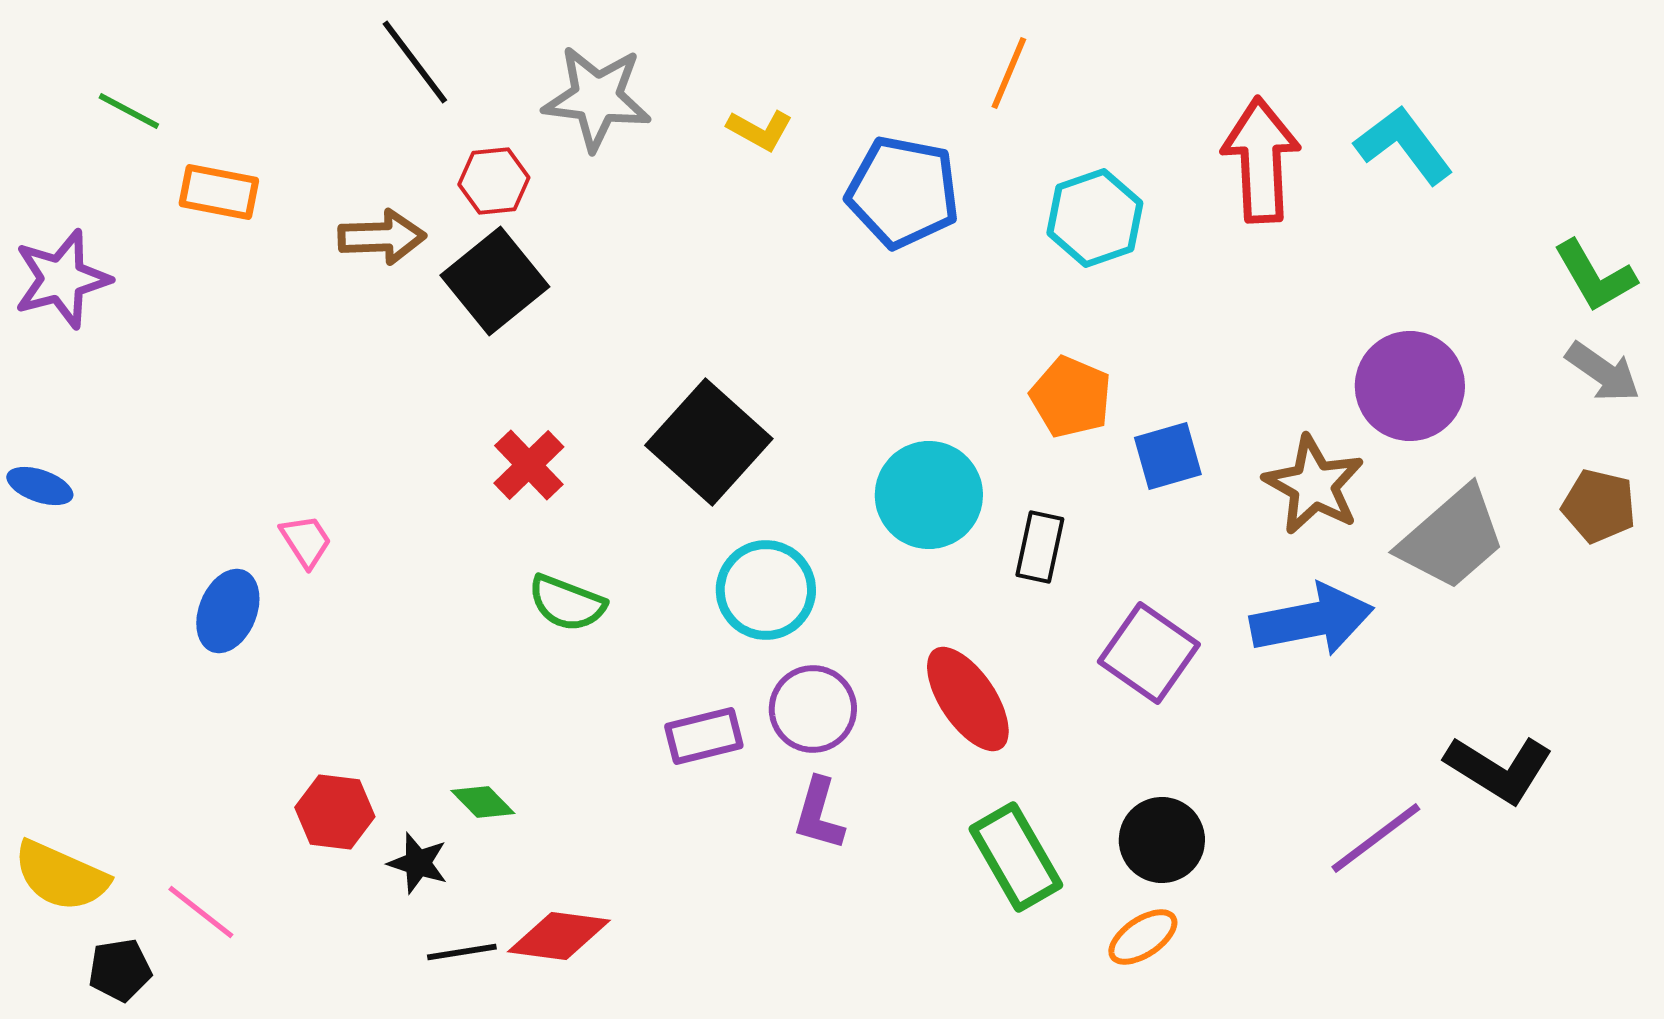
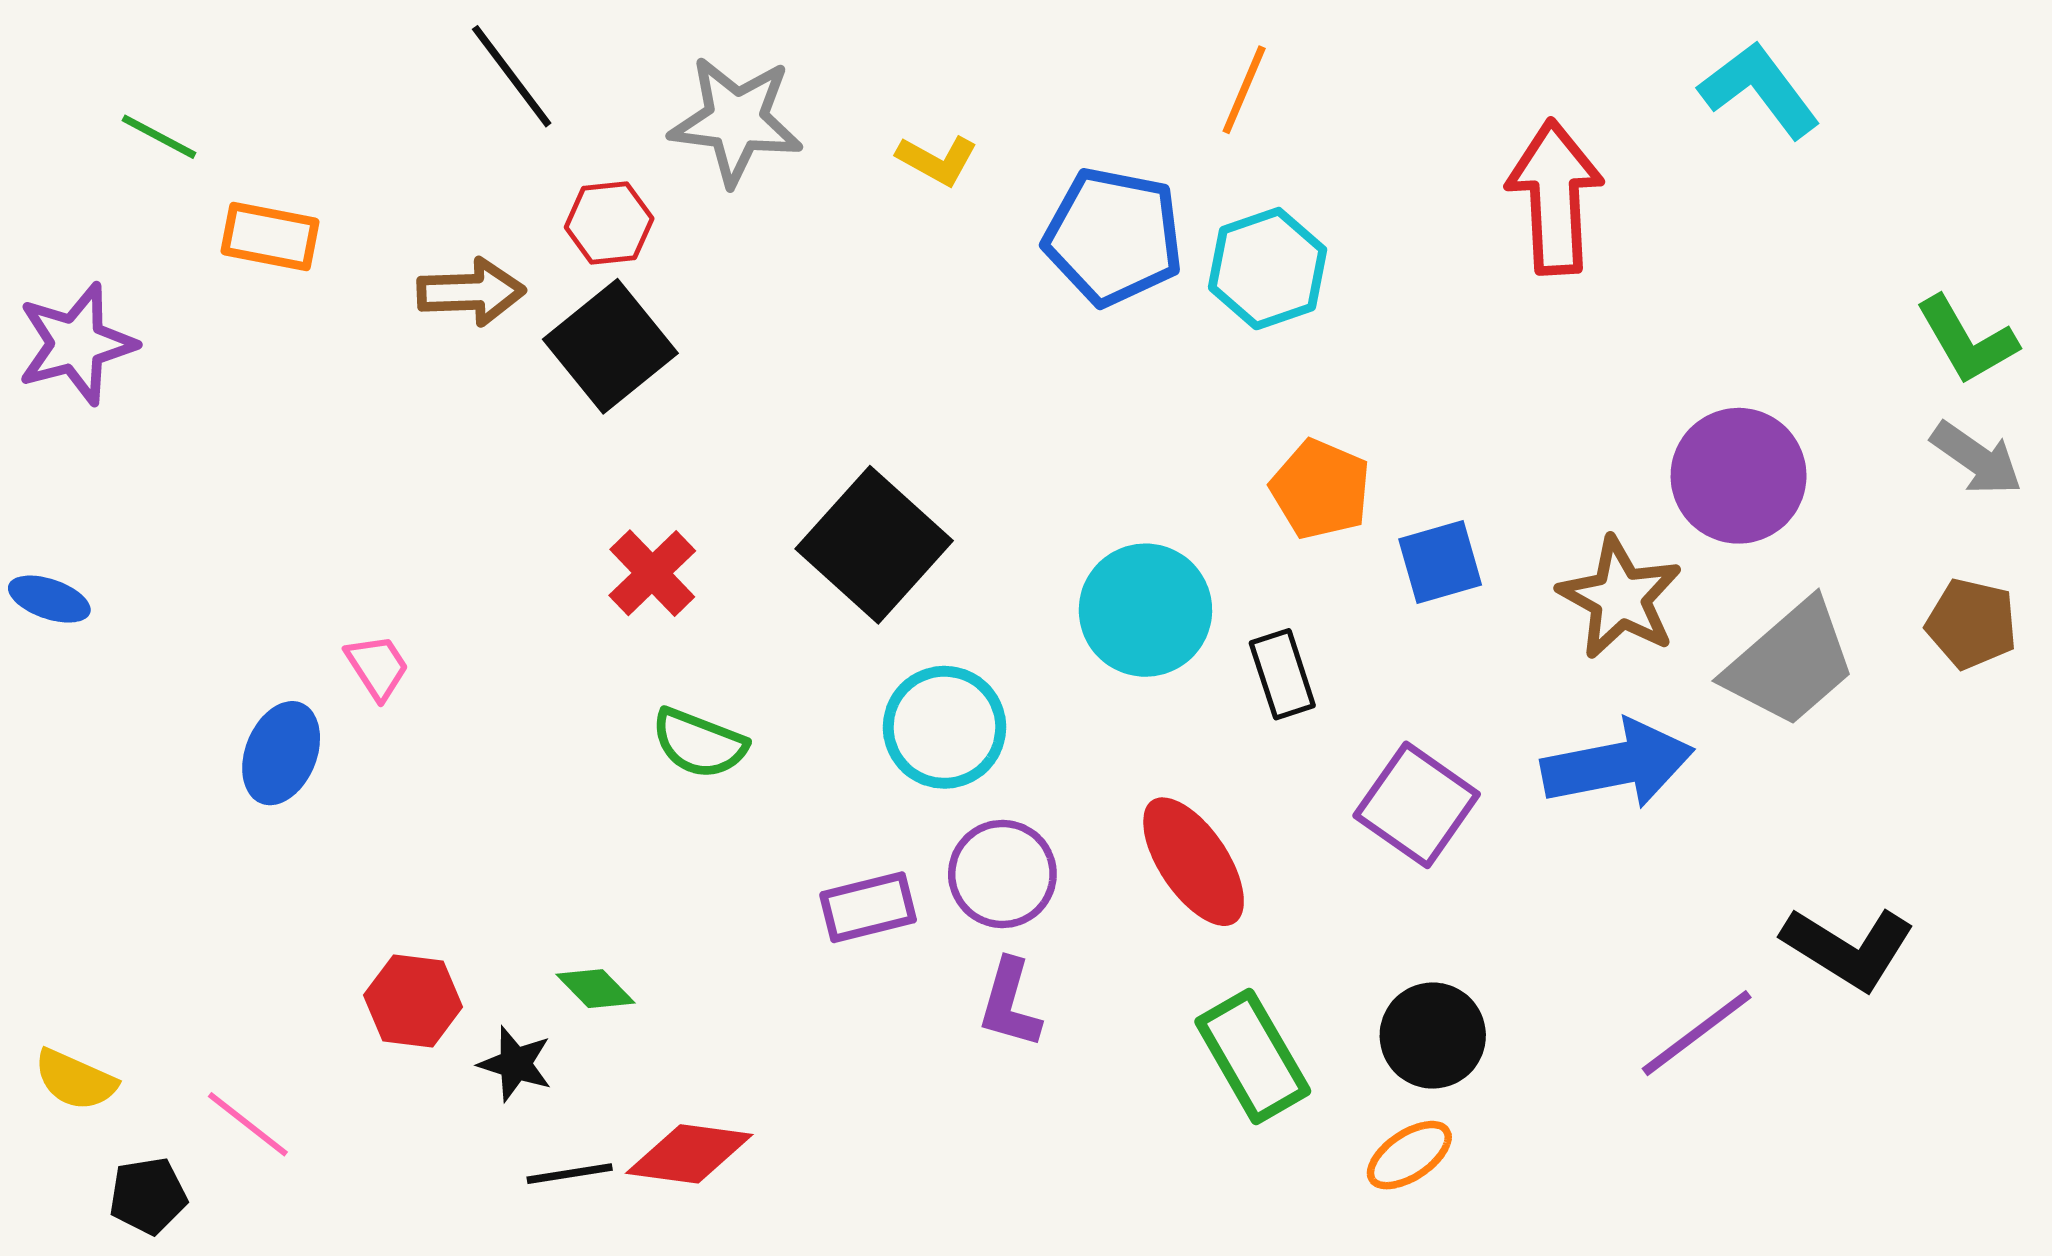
cyan L-shape: (1404, 145) -> (1759, 90), moved
cyan hexagon: (1095, 218) -> (1268, 269), moved
black rectangle: (1040, 547) -> (1282, 674), turned -30
yellow semicircle: (61, 876) -> (75, 1080), size x0.7

